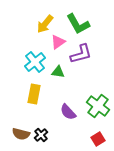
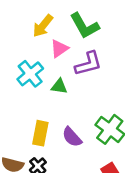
yellow rectangle: (34, 94) -> (40, 133), moved

